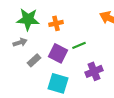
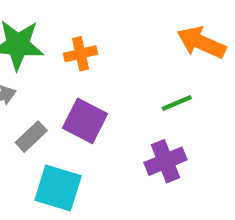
green line: (79, 45) -> (177, 103), moved
cyan square: (58, 83) -> (58, 188), moved

